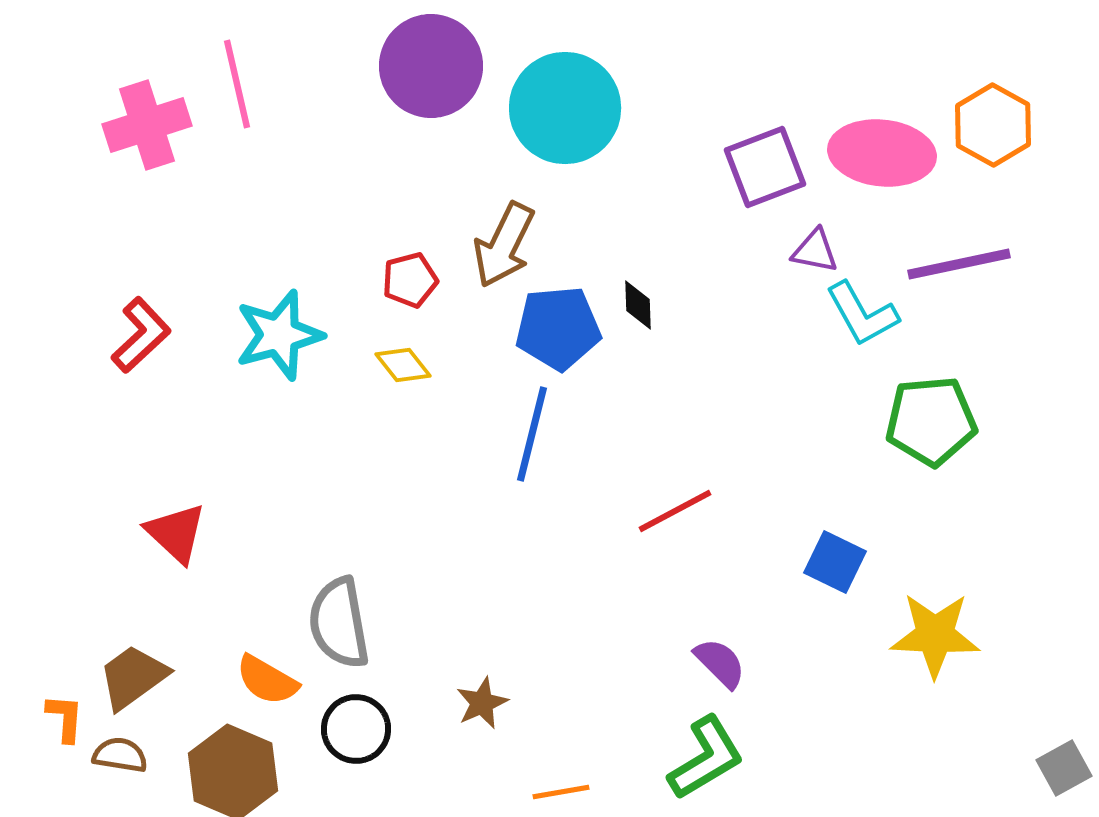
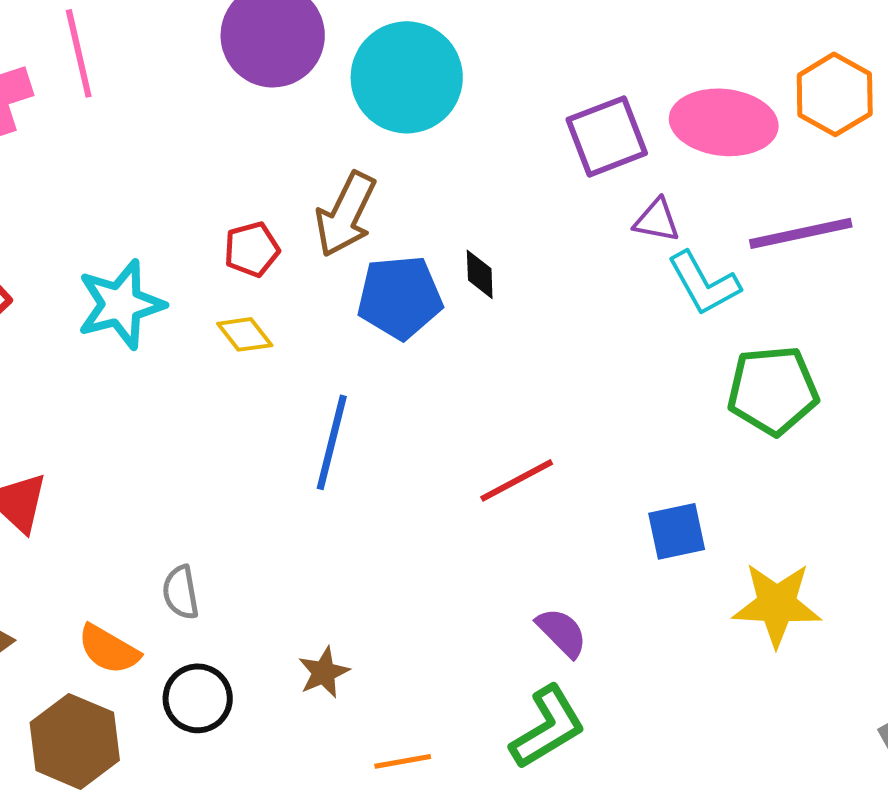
blue line: (532, 434) -> (332, 442), moved
blue square: (835, 562) -> (677, 531), turned -38
gray semicircle: (339, 623) -> (181, 592), size x0.6

